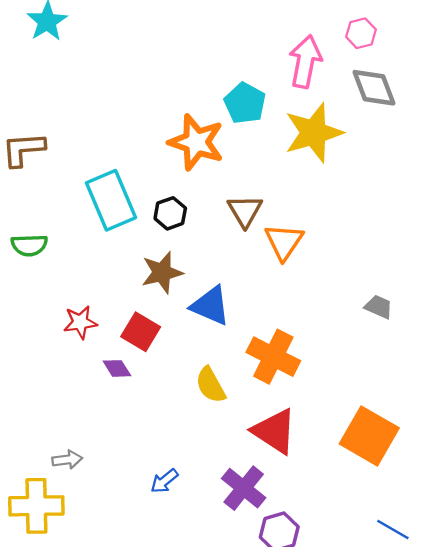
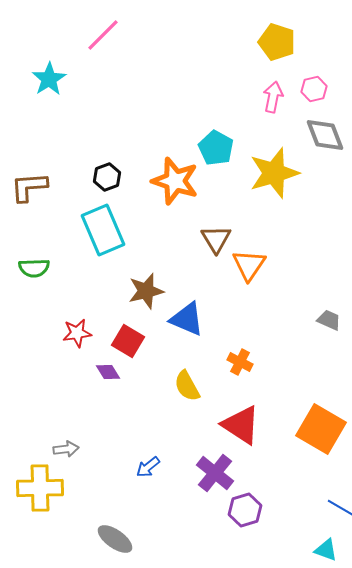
pink arrow: (305, 62) -> (273, 97), moved, size x0.7
black hexagon: (170, 213) -> (107, 177), moved
orange cross: (273, 357) -> (240, 362), size x0.6

